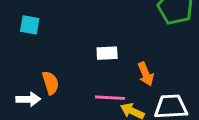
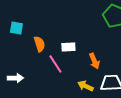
orange semicircle: (51, 83) -> (39, 44), moved
pink line: (110, 98) -> (55, 64), moved, turned 54

